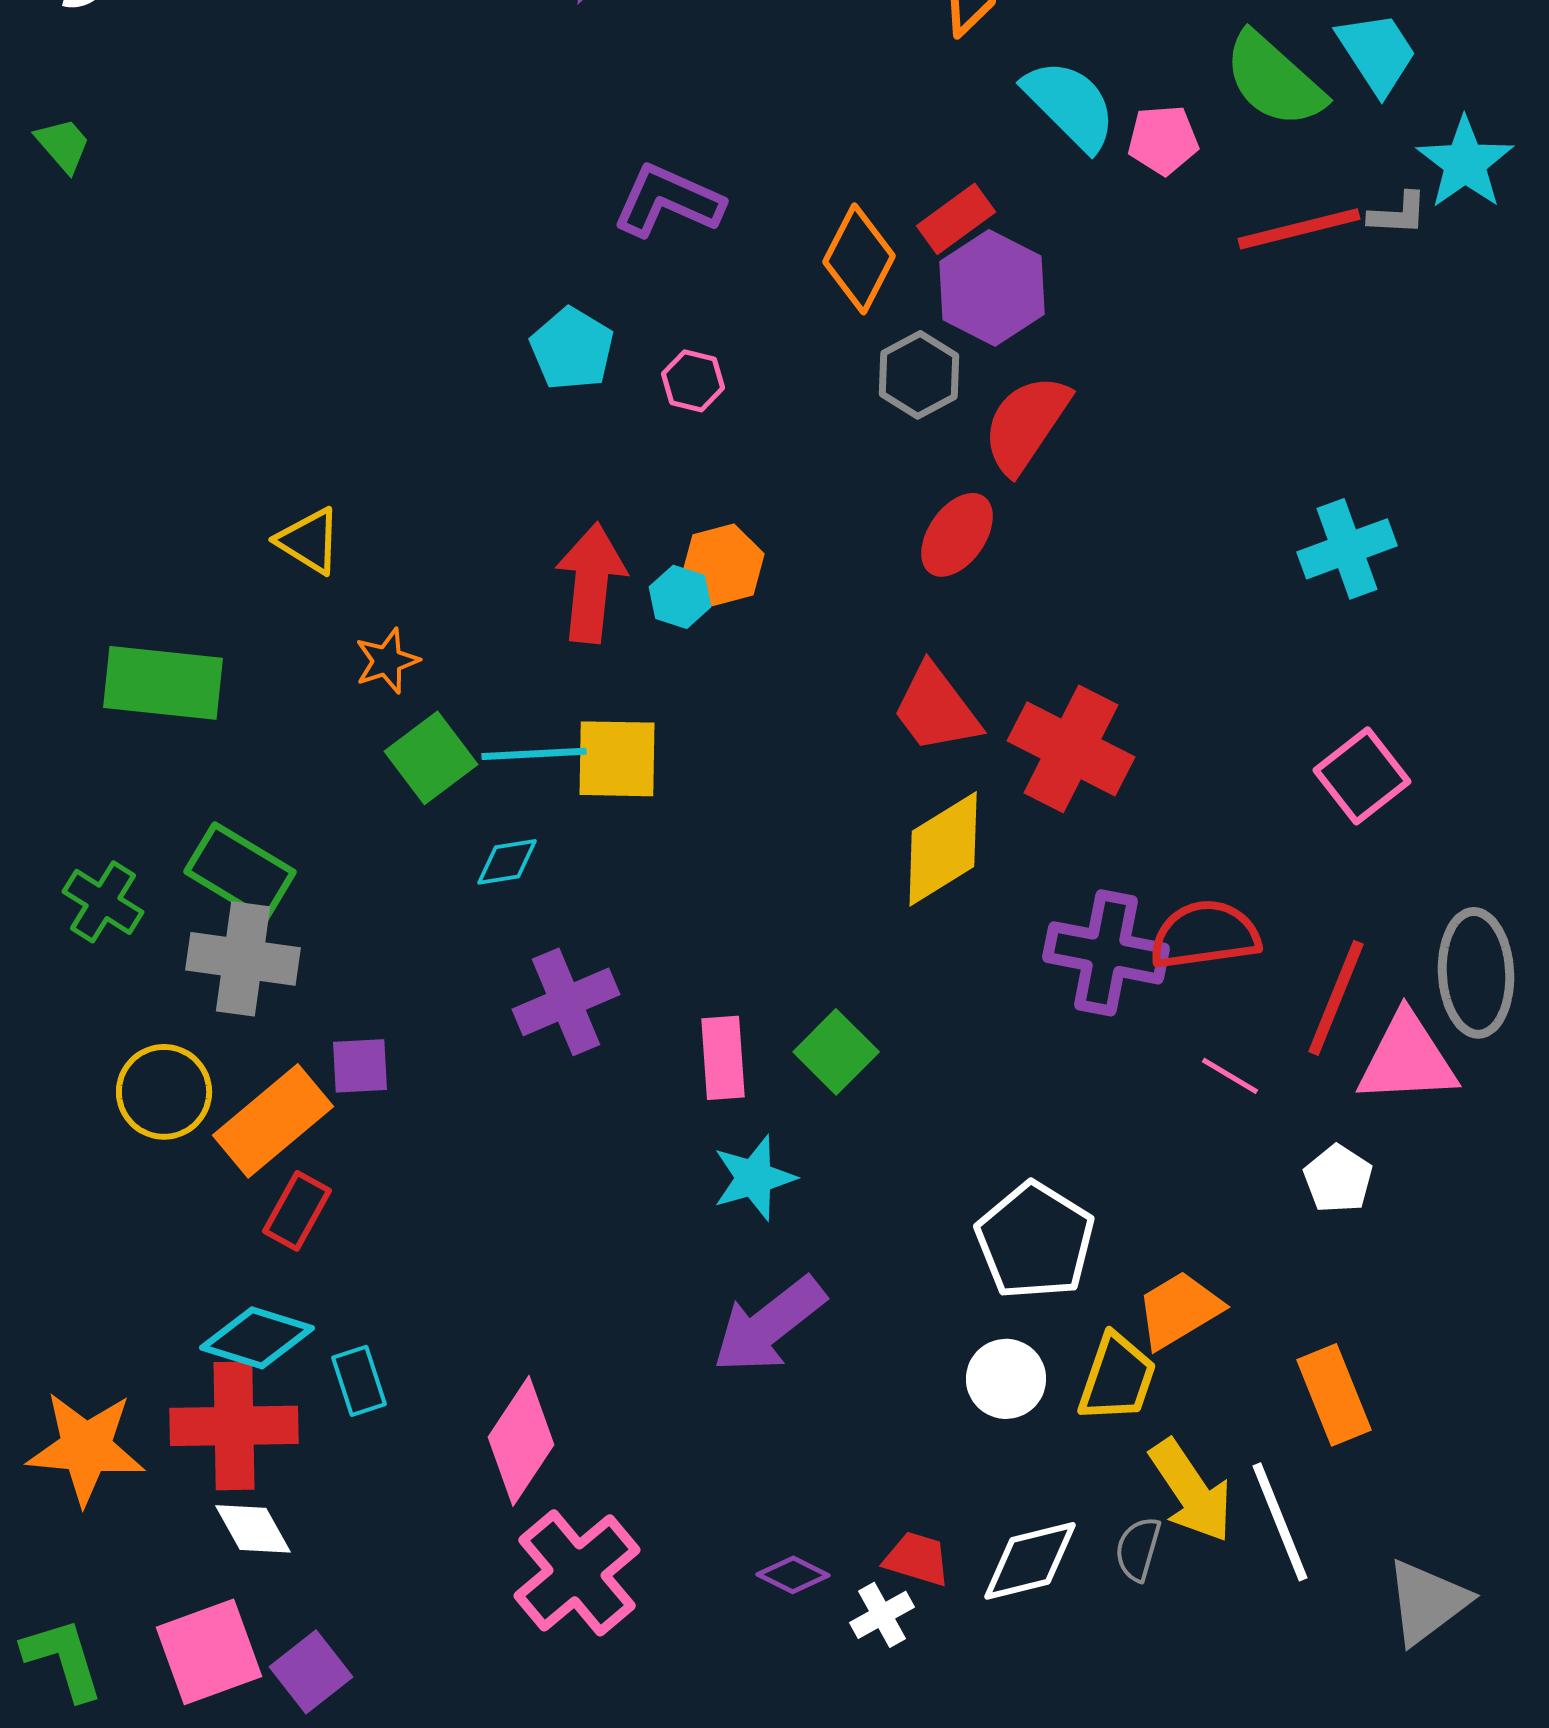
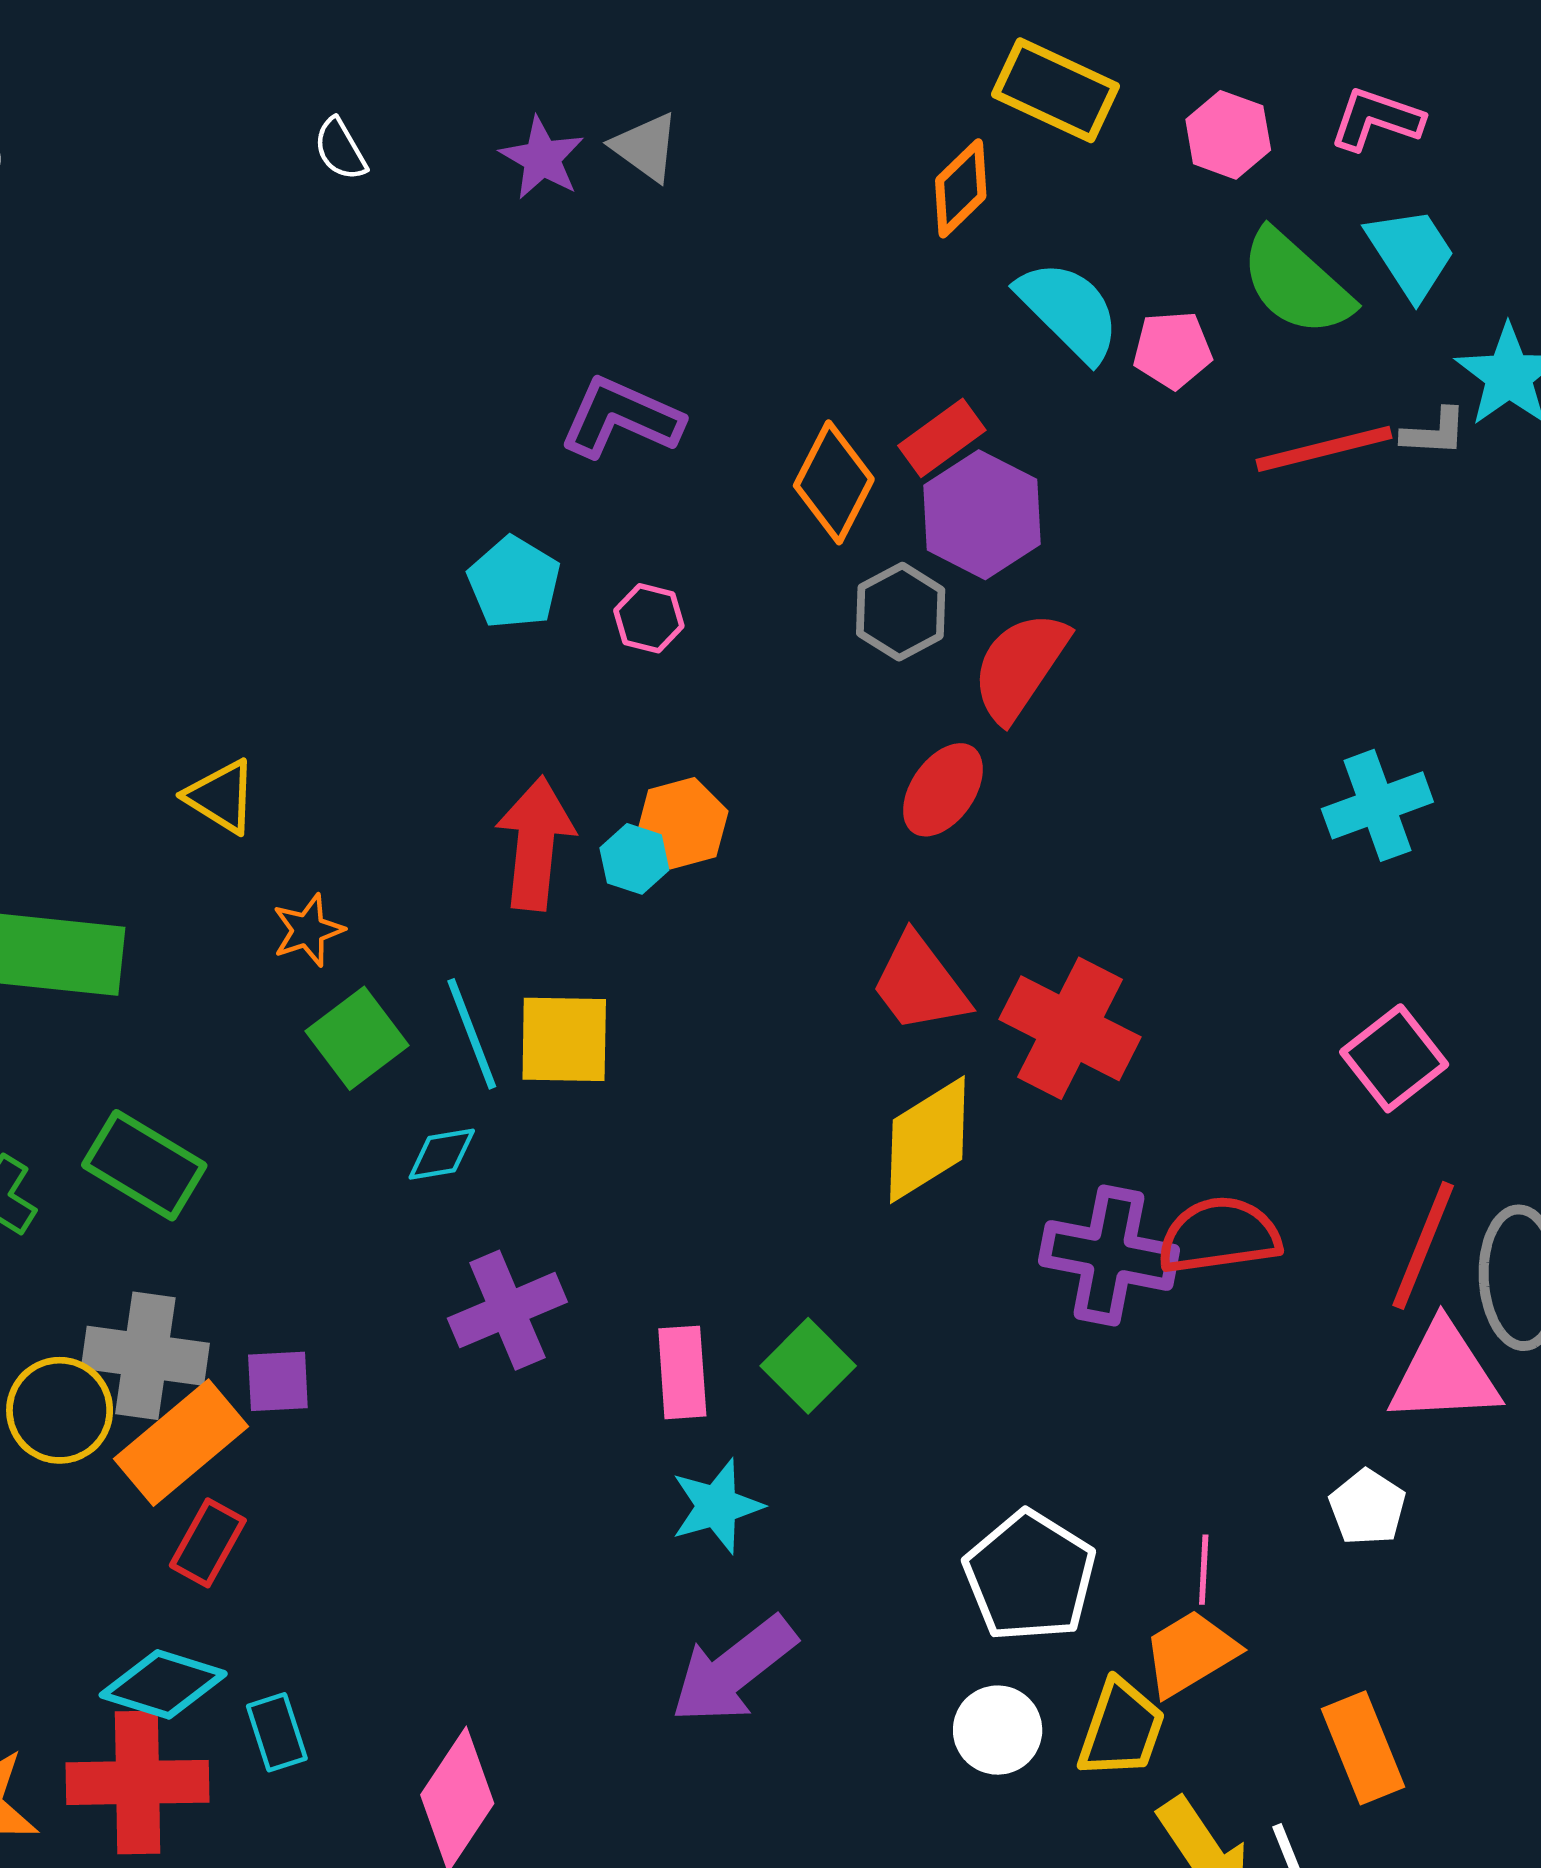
cyan line: (534, 754) -> (472, 1034), turned 72
gray cross: (243, 959) -> (145, 1356), moved
red line: (1336, 998) -> (1423, 1245), moved
pink line: (1230, 1076) -> (1204, 1570), moved, turned 62

